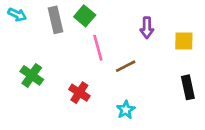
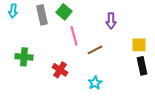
cyan arrow: (17, 15) -> (13, 11), turned 72
yellow square: (184, 41) -> (139, 45), moved
green cross: (32, 75) -> (24, 57), turned -30

